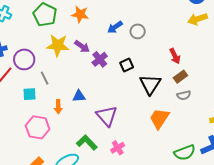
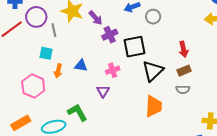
black square: (127, 65) -> (134, 47), size x1.6
gray line: (45, 78) -> (54, 30), moved
cyan square: (29, 94) -> (46, 53), moved
purple triangle: (107, 116) -> (103, 91), size x0.6
orange trapezoid: (159, 118) -> (154, 106), turned 135
pink cross: (118, 148) -> (113, 70), moved

